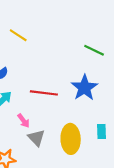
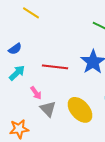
yellow ellipse: (71, 139) -> (80, 110), turned -40

